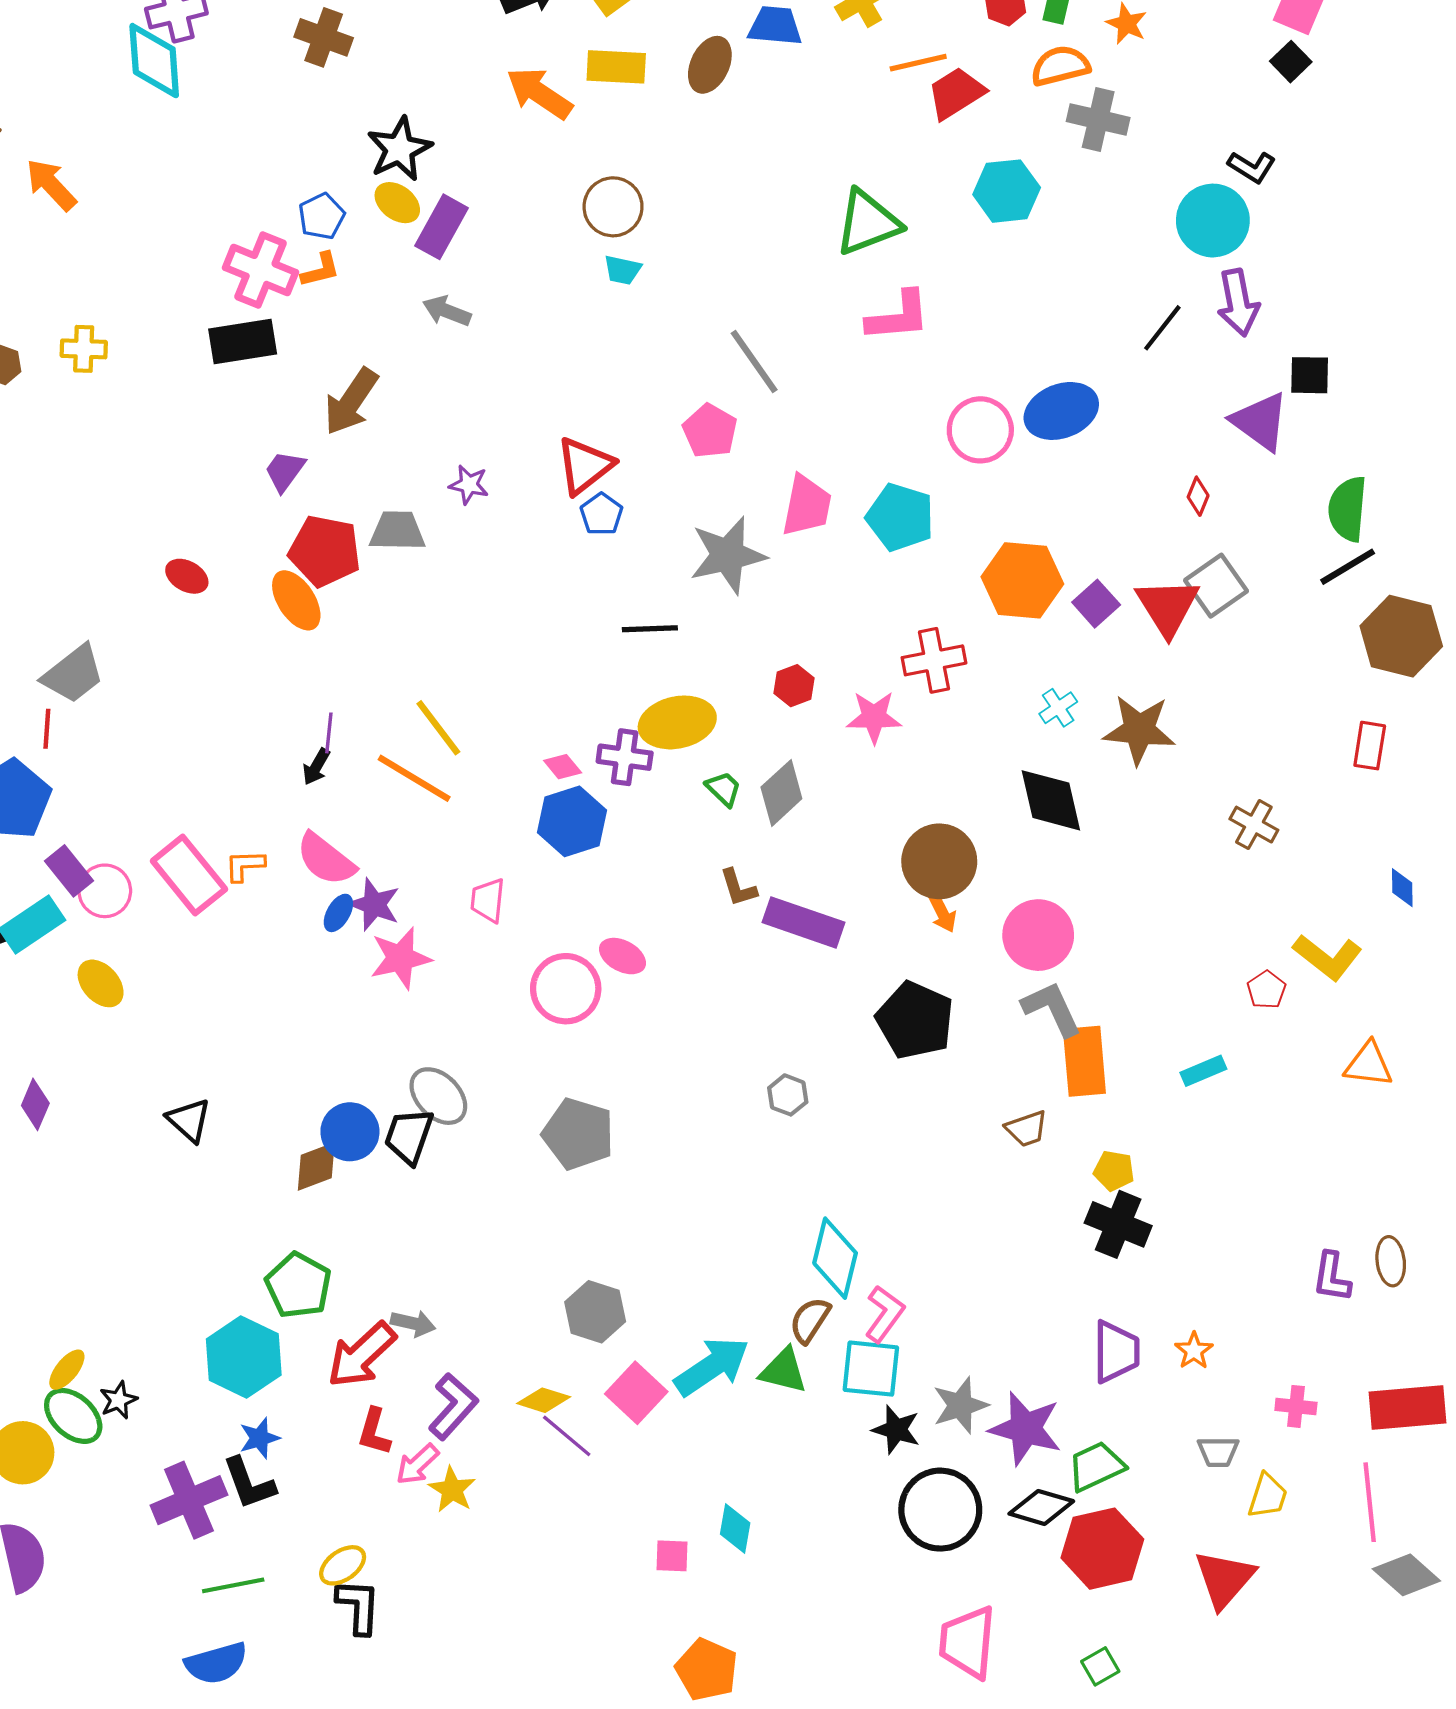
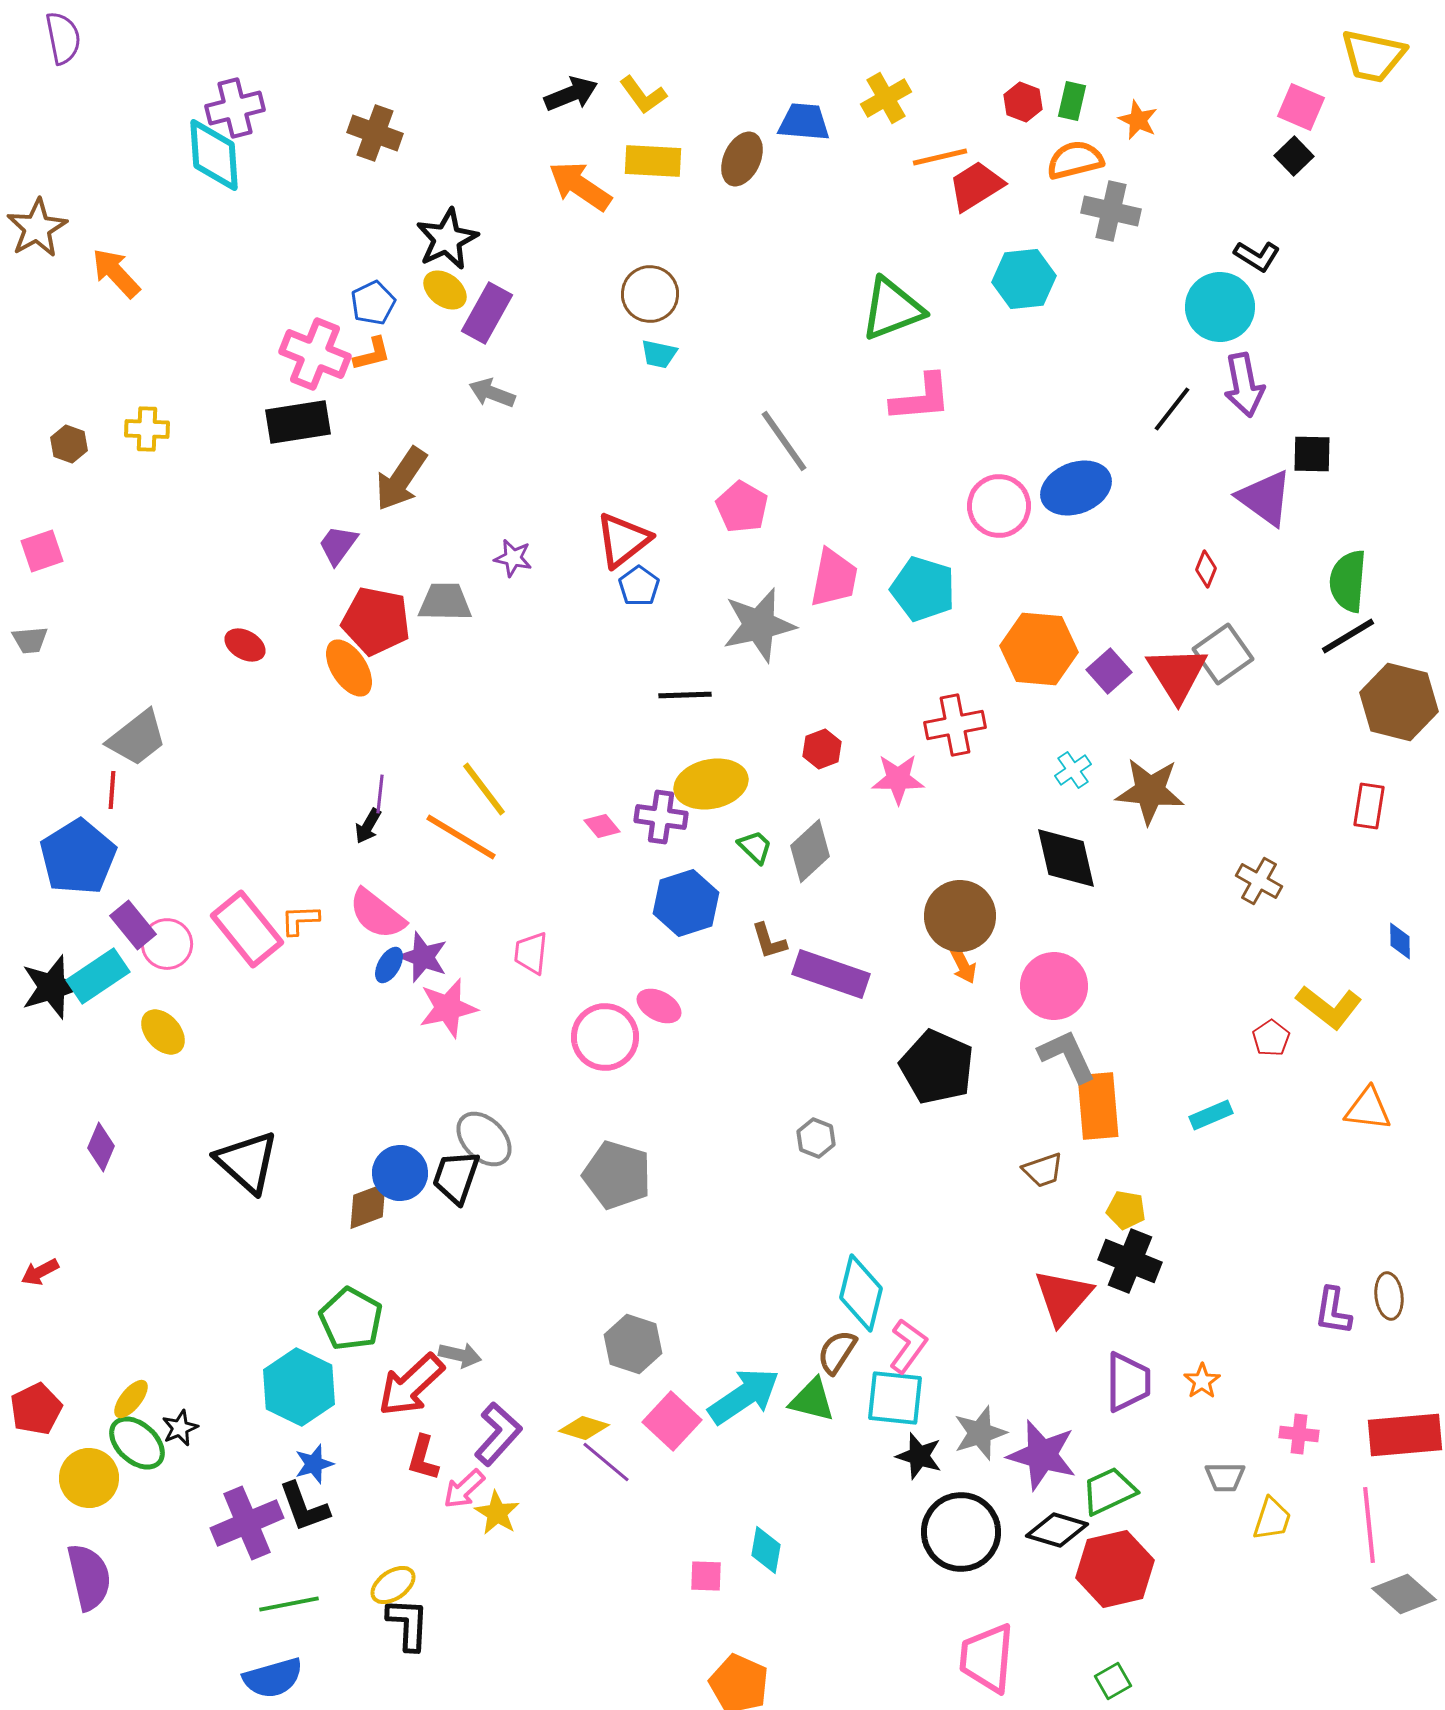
blue hexagon: (572, 821) -> (686, 903), moved
black triangle: (189, 1120) -> (247, 1162), size x1.5
red triangle: (1224, 1579) -> (1063, 1297), moved

